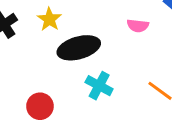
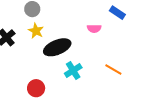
cyan cross: (99, 86) -> (73, 70), turned 36

